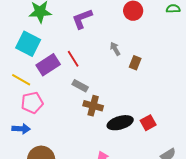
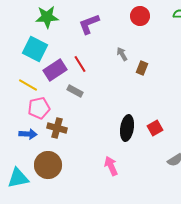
gray rectangle: (80, 86) -> (75, 91), moved
brown cross: (93, 106) -> (57, 128), moved
black ellipse: (120, 123) -> (127, 128), turned -65

